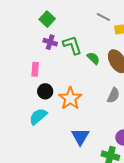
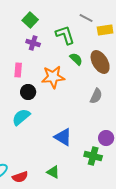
green L-shape: (72, 45) -> (65, 35), moved
orange star: (70, 98) -> (53, 77), moved, turned 30
blue triangle: (80, 136) -> (63, 137), turned -30

